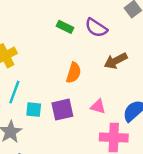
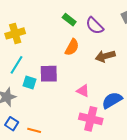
orange semicircle: (74, 73) -> (72, 47), moved
purple square: (62, 110) -> (49, 74), moved

